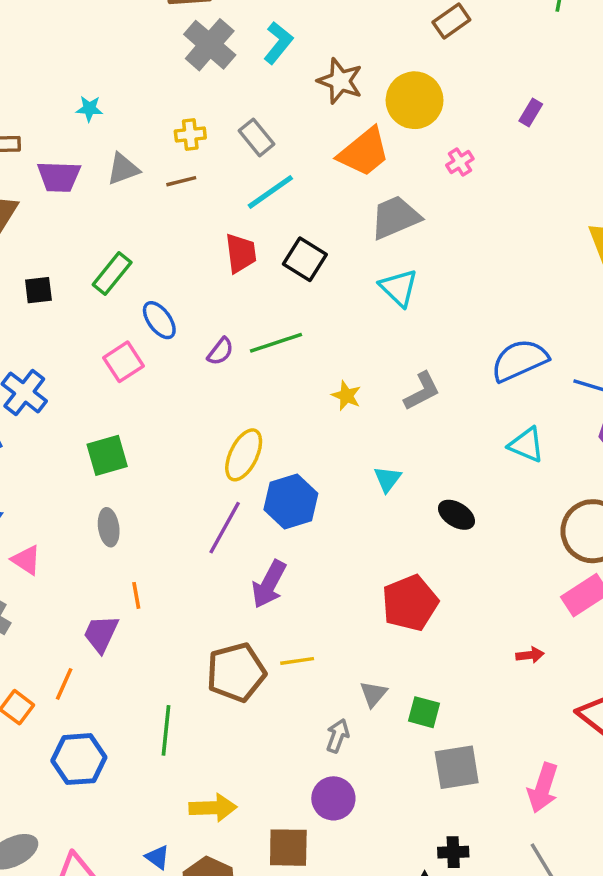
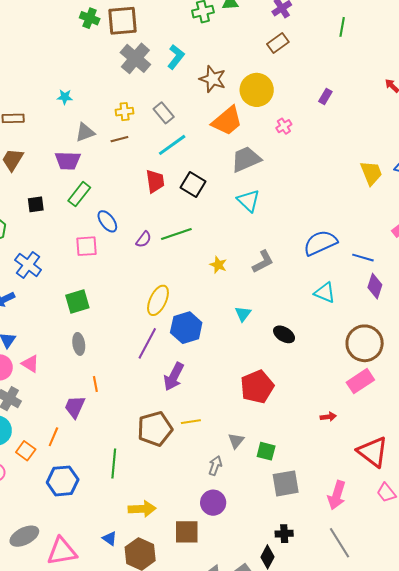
purple trapezoid: (59, 177) -> (68, 161), moved
pink square: (124, 362) -> (87, 246), turned 30

